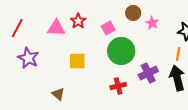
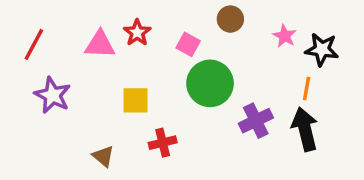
pink star: (152, 23) -> (285, 36), moved
pink square: (108, 28) -> (188, 44), turned -32
red cross: (118, 86) -> (163, 143), moved

